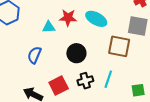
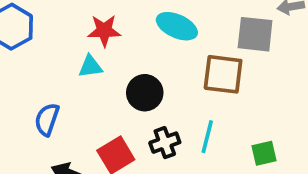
red star: (68, 18) -> (104, 31), moved
cyan triangle: (49, 27) -> (90, 66), moved
blue semicircle: (34, 55) -> (47, 119), moved

